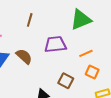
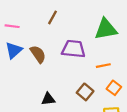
orange square: (92, 72) -> (114, 88), moved
brown square: (66, 81) -> (85, 92), moved

